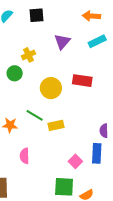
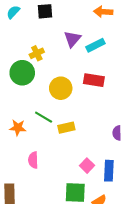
cyan rectangle: (97, 41) -> (95, 45), moved
green circle: (15, 73) -> (22, 73), size x1.5
blue rectangle: (97, 153) -> (109, 171), moved

